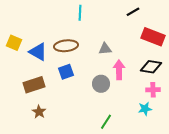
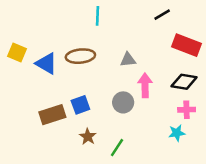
blue square: (66, 72) -> (80, 105), moved
brown rectangle: (34, 85) -> (52, 115), moved
brown star: (39, 112) -> (88, 137), moved
green line: (106, 122) -> (117, 148), moved

